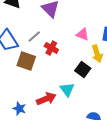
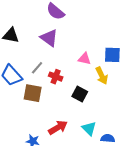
black square: (83, 70) -> (80, 94), moved
cyan triangle: (67, 89) -> (89, 129), moved

